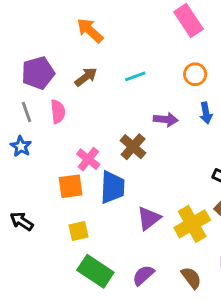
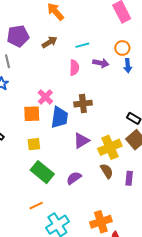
pink semicircle: (58, 112) -> (74, 68), moved
blue arrow: (206, 113) -> (128, 66), moved
purple arrow: (166, 119) -> (101, 63), moved
brown cross: (133, 147) -> (83, 104), moved, turned 36
brown semicircle: (191, 278) -> (107, 171), moved

